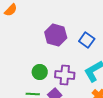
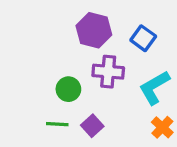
purple cross: (65, 75) -> (108, 72), moved

